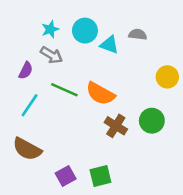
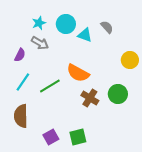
gray semicircle: (138, 34) -> (107, 27), turned 40
green line: (64, 90) -> (50, 86), moved, turned -55
brown semicircle: (27, 149) -> (21, 116), turned 60

